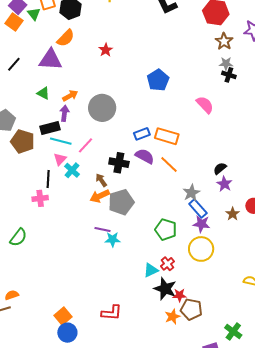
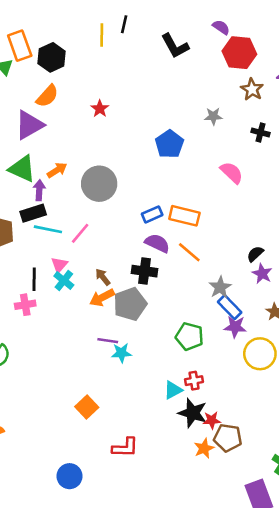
purple triangle: (51, 60) -> (29, 125), turned -30
gray star: (226, 64) -> (213, 116), moved
green triangle: (43, 93) -> (22, 169), size x1.6
purple arrow: (64, 113) -> (39, 190), moved
pink triangle: (60, 159) -> (59, 265), moved
black cross: (119, 163) -> (144, 271), moved
cyan cross: (72, 170) -> (64, 280), moved
yellow circle: (201, 249) -> (260, 354), moved
red cross: (167, 264) -> (194, 381), turned 32
orange square: (63, 316) -> (87, 407), moved

